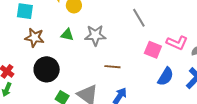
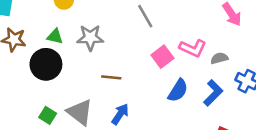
pink square: (153, 50) -> (162, 57), turned 30
black circle: (47, 69) -> (46, 64), moved

